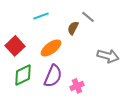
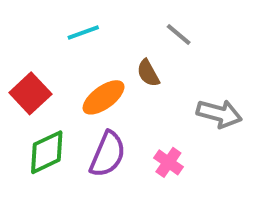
brown semicircle: (73, 28) -> (148, 73), moved, turned -56
pink cross: (77, 86) -> (168, 162), moved, turned -32

